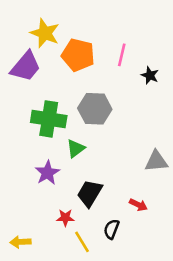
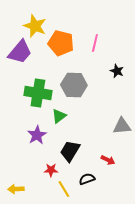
black star: (150, 75) -> (117, 71), moved
black semicircle: (111, 229) -> (87, 179), turned 49

